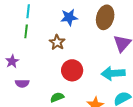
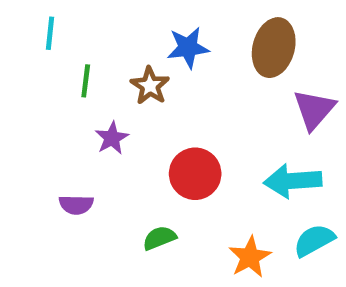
cyan line: (28, 11) -> (50, 33), moved
brown star: (57, 42) -> (150, 86), moved
purple star: (12, 61) -> (112, 138), moved

